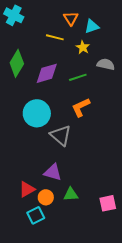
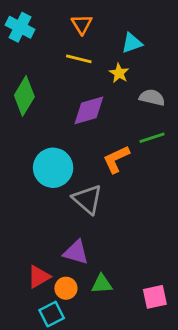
orange triangle: (71, 18) -> (82, 24), moved
purple diamond: (47, 73) -> (89, 110), moved
green line: (78, 77) -> (152, 138), moved

